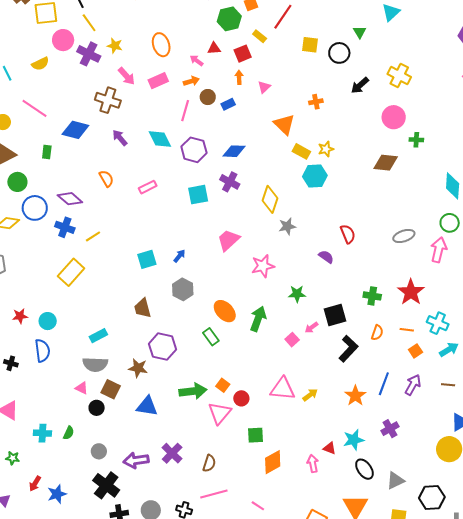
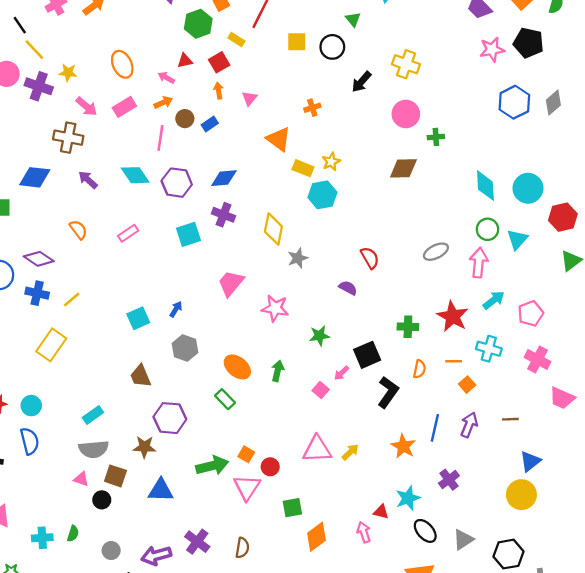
pink star: (263, 266) -> (275, 308), turned 30
green arrow: (258, 319) -> (278, 371), size x0.7
cyan arrow: (449, 350) -> (494, 300), moved

